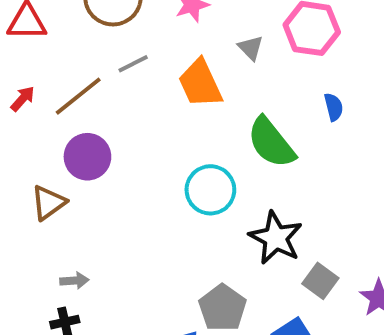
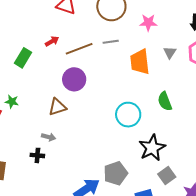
green semicircle: (271, 143) -> (165, 101), size x0.7
brown triangle: (49, 203) -> (57, 107), moved

